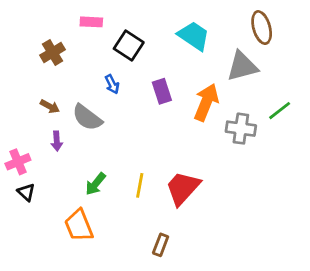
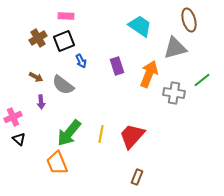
black square: (129, 46) -> (64, 41), moved, turned 35
green arrow: (95, 184) -> (69, 133), size x1.6
brown rectangle: (161, 245) -> (137, 177), moved

